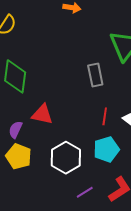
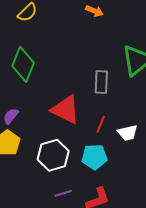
red triangle: (42, 114) -> (65, 110), moved, size x1.4

